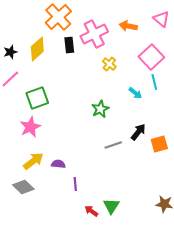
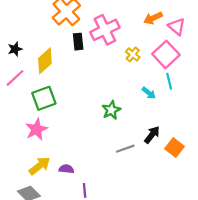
pink triangle: (161, 19) -> (177, 27), moved
orange arrow: (128, 26) -> (153, 18), moved, turned -36
yellow diamond: (37, 49) -> (45, 61), moved
yellow cross: (109, 64) -> (133, 54), moved
orange square: (159, 144) -> (174, 148), turned -36

